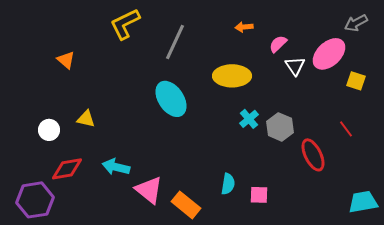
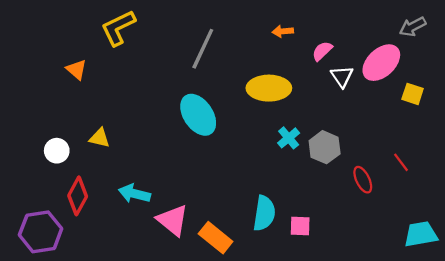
yellow L-shape: (125, 24) -> (118, 28), moved
red line: (346, 129) -> (401, 162), moved
red ellipse: (313, 155) -> (363, 180), size x0.7
red diamond: (67, 169) -> (78, 196), turned -52
cyan semicircle: (228, 184) -> (264, 213), size x1.4

